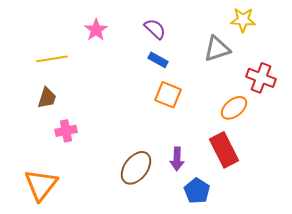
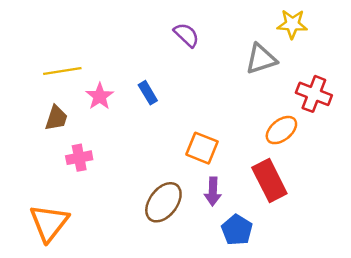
pink star: (96, 30) -> (100, 96), moved
blue rectangle: (158, 60) -> (148, 93), moved, turned 30
orange square: (168, 95) -> (202, 148), moved

